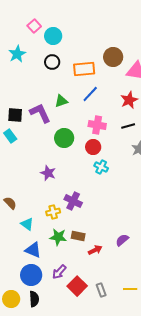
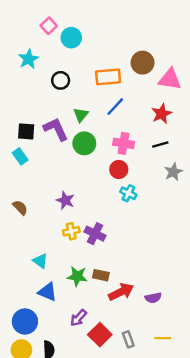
black circle: (52, 62) -> (61, 80), moved
green triangle: (61, 101) -> (81, 115), turned -32
green circle: (64, 138) -> (84, 143), moved
brown semicircle: (10, 203) -> (20, 207), moved
yellow cross: (53, 212) -> (71, 231), moved
purple semicircle: (122, 240) -> (153, 298), moved, turned -152
red arrow: (95, 250) -> (121, 292), size x1.5
blue circle: (31, 275) -> (25, 322), moved

